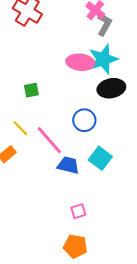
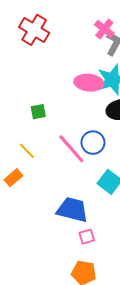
pink line: (49, 140) -> (71, 149), moved
blue trapezoid: (68, 165) -> (72, 210), moved, size x1.4

